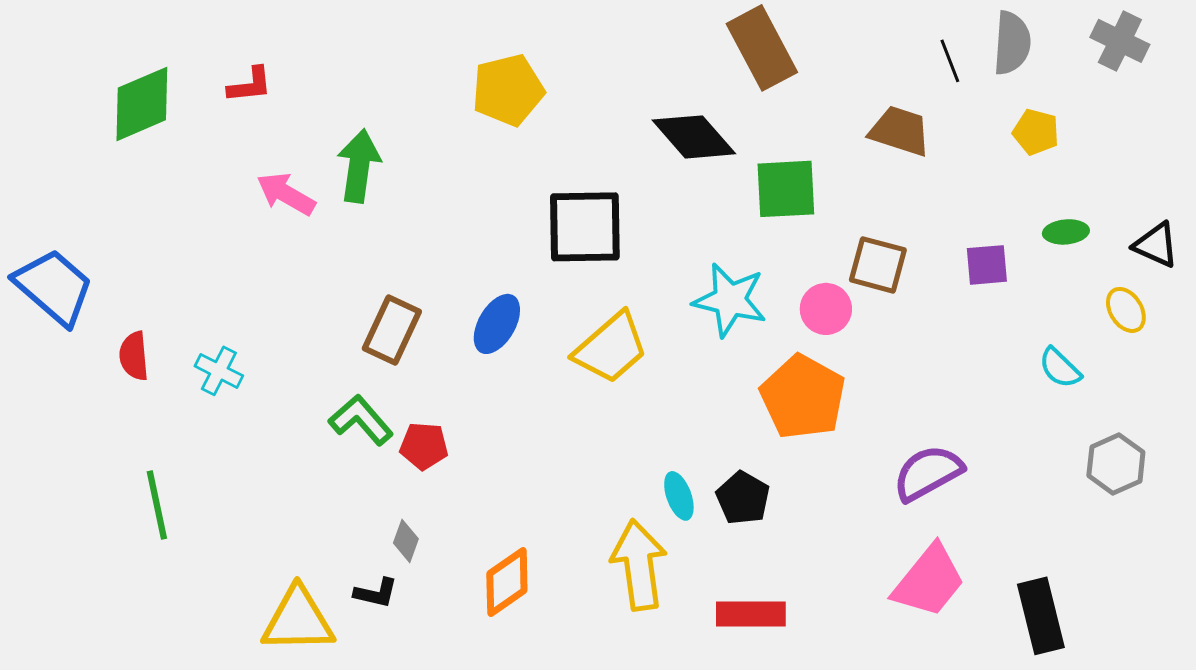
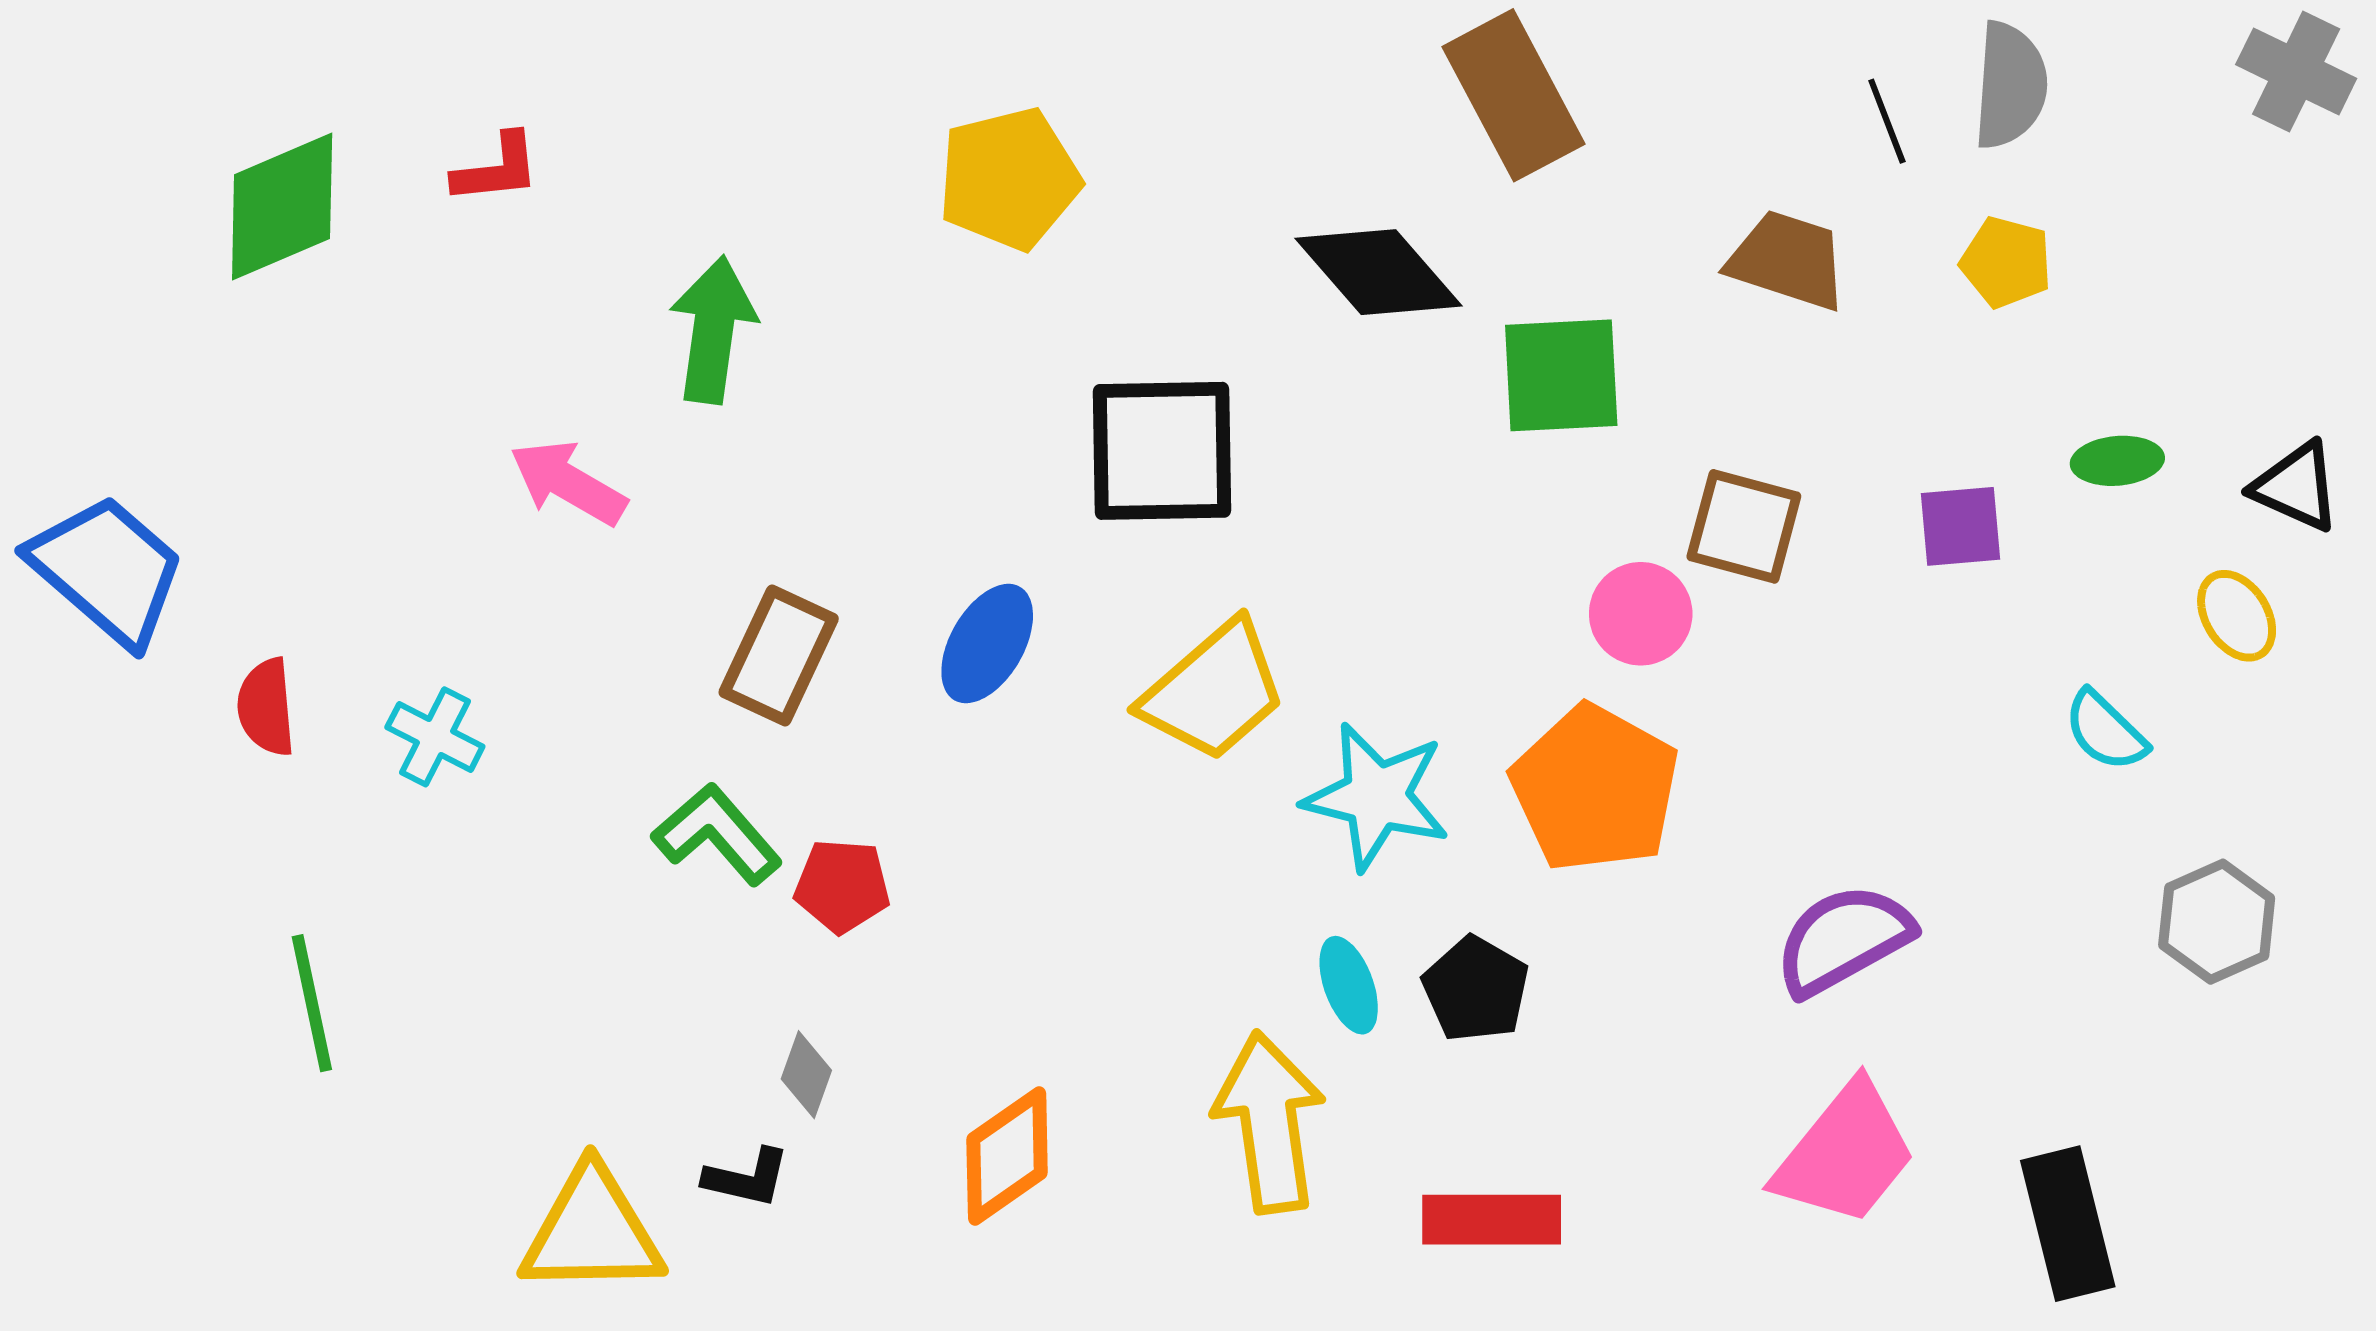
gray cross: (1120, 41) -> (2296, 71), moved
yellow pentagon: (1036, 132) -> (2006, 262), moved
pink arrow: (286, 194) -> (568, 483), moved
cyan star: (730, 300) -> (1376, 796), moved

